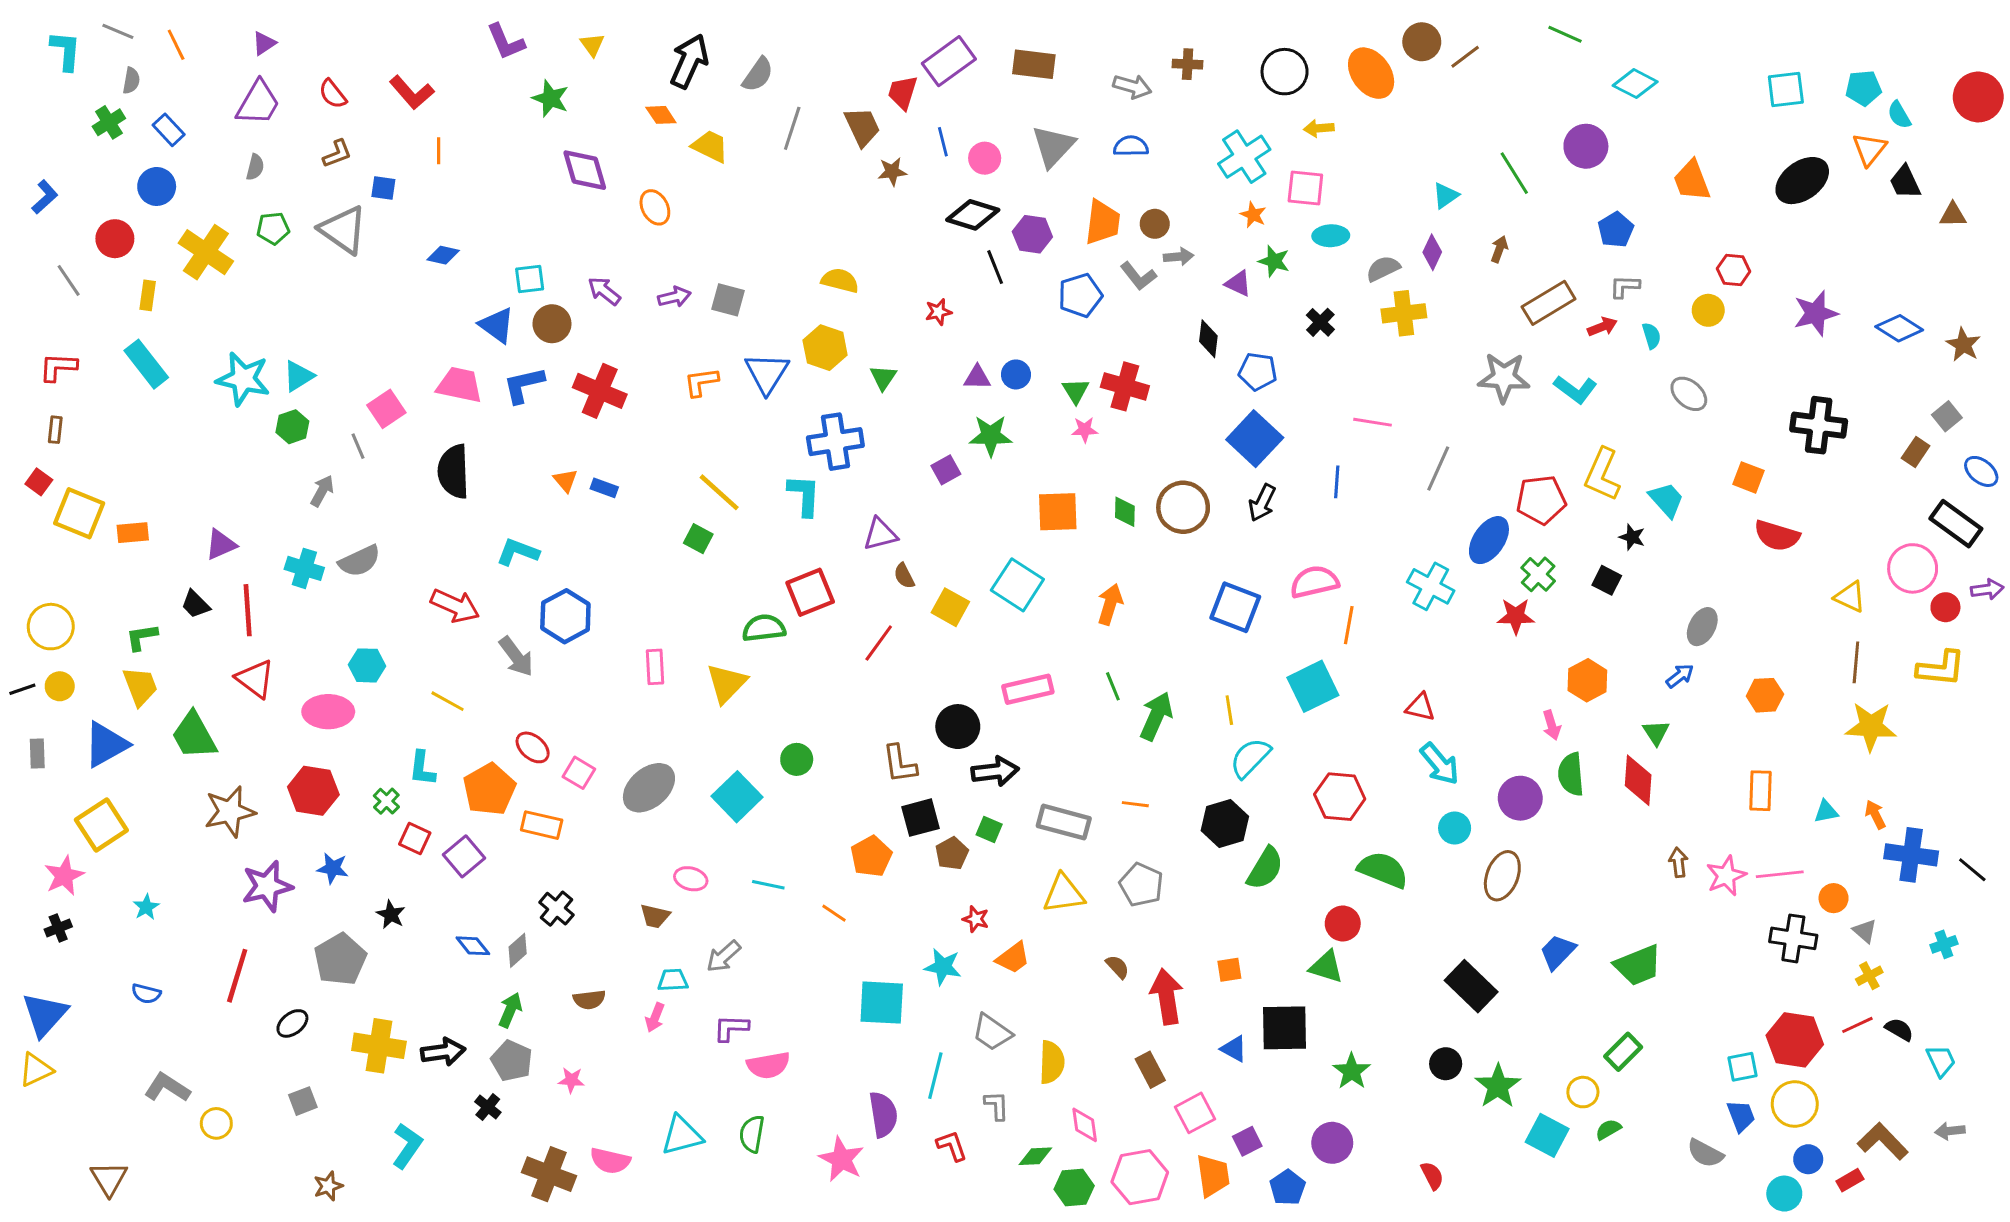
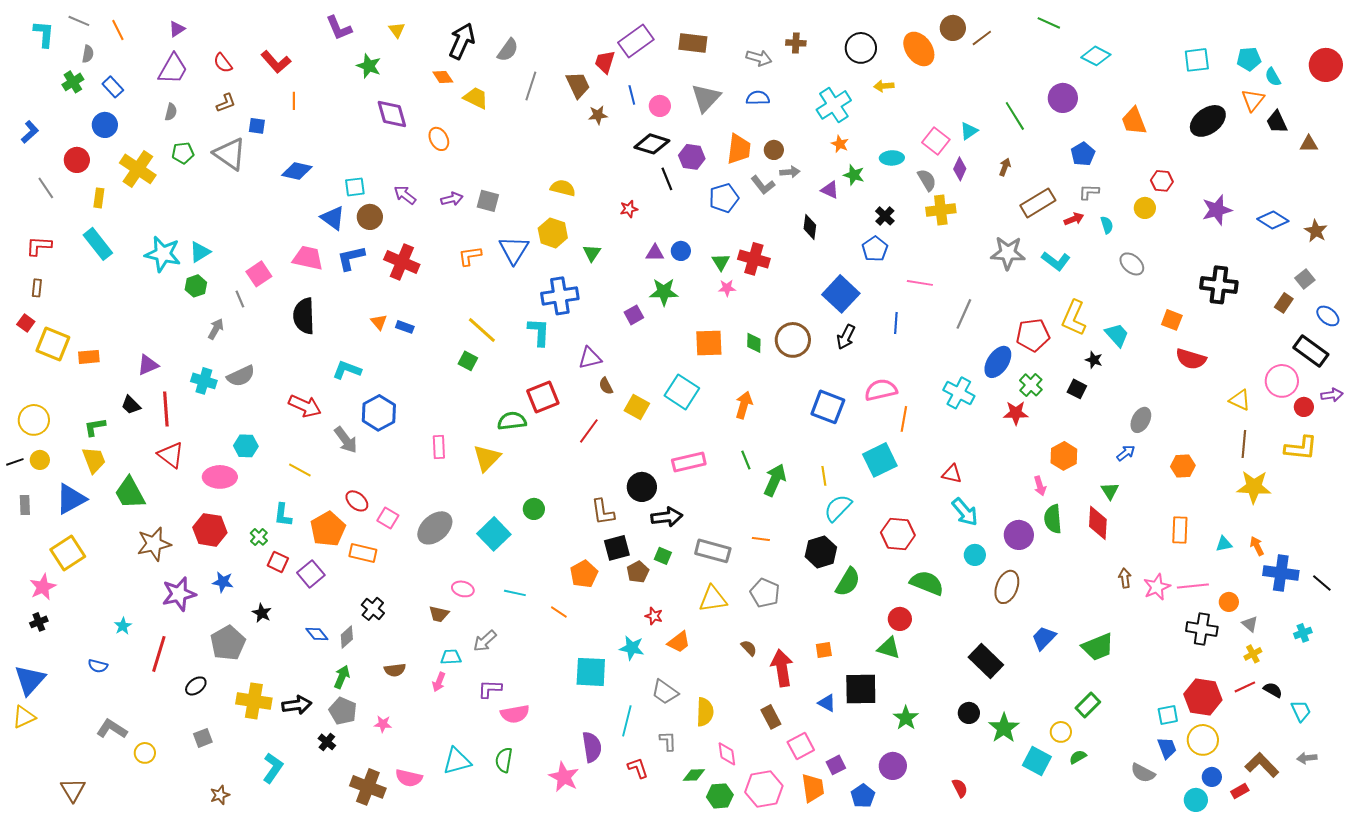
pink square: (1305, 188) -> (936, 141), moved, turned 32
blue diamond: (443, 255) -> (297, 171), size x1.4
gray semicircle: (1383, 269) -> (927, 180), turned 85
blue pentagon: (1258, 371) -> (875, 249), moved, turned 30
cyan star: (146, 907) -> (123, 626), moved

